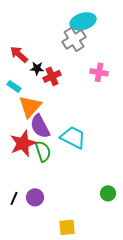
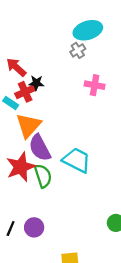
gray cross: (74, 39) -> (78, 50), size x0.6
pink cross: (99, 72) -> (95, 85), moved
red cross: (52, 76) -> (25, 92), moved

